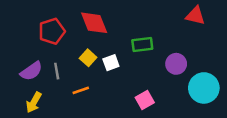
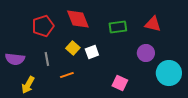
red triangle: (195, 16) -> (153, 24), moved
green rectangle: (142, 45) -> (118, 27), moved
purple semicircle: (31, 71) -> (15, 59), moved, turned 42
pink square: (145, 100) -> (120, 83), turned -35

